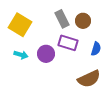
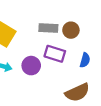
gray rectangle: (62, 19) -> (48, 28), turned -60

